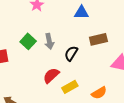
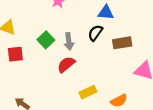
black semicircle: (71, 53) -> (95, 33), moved
red semicircle: (51, 75) -> (66, 64), moved

